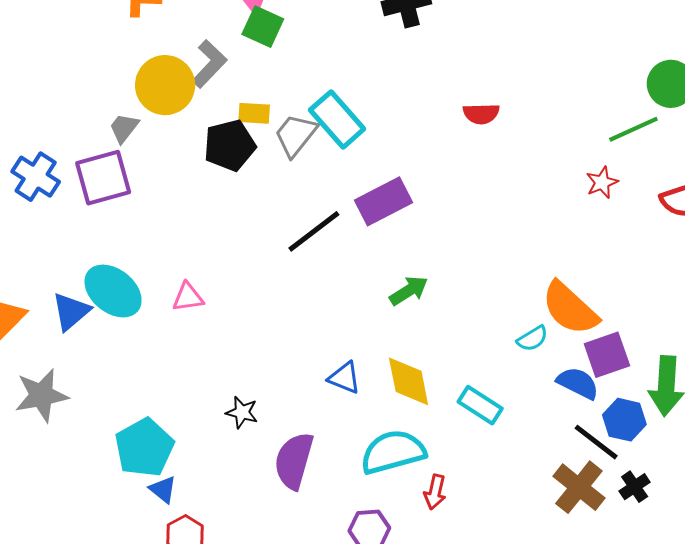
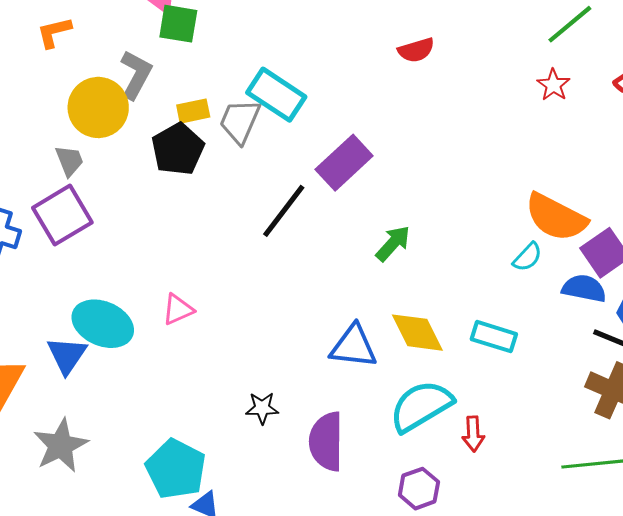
gray trapezoid: (124, 128) -> (69, 161), turned 136
blue triangle: (344, 378) -> (353, 346), size x1.4

